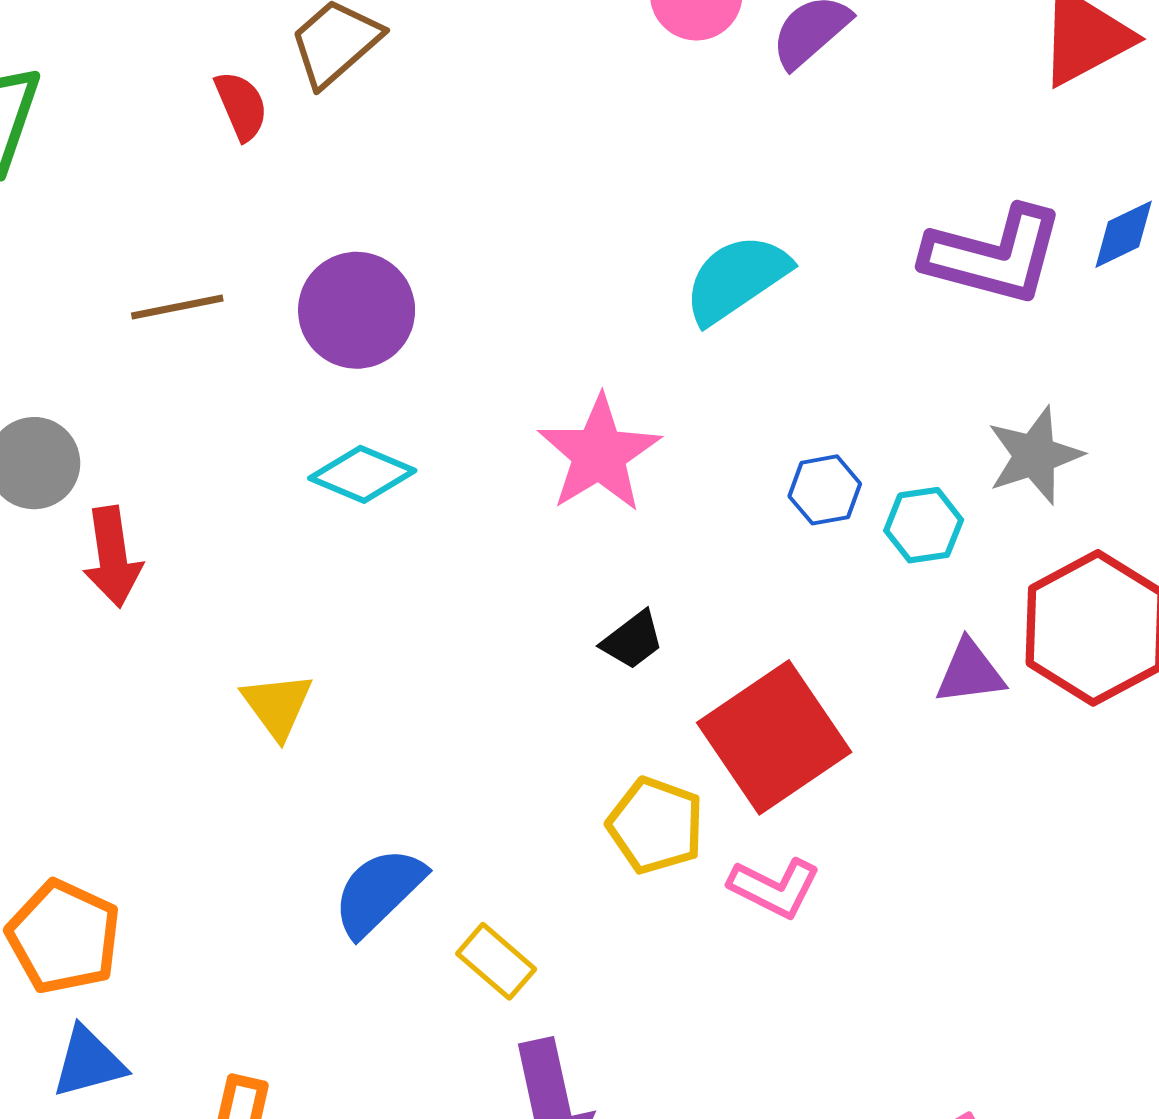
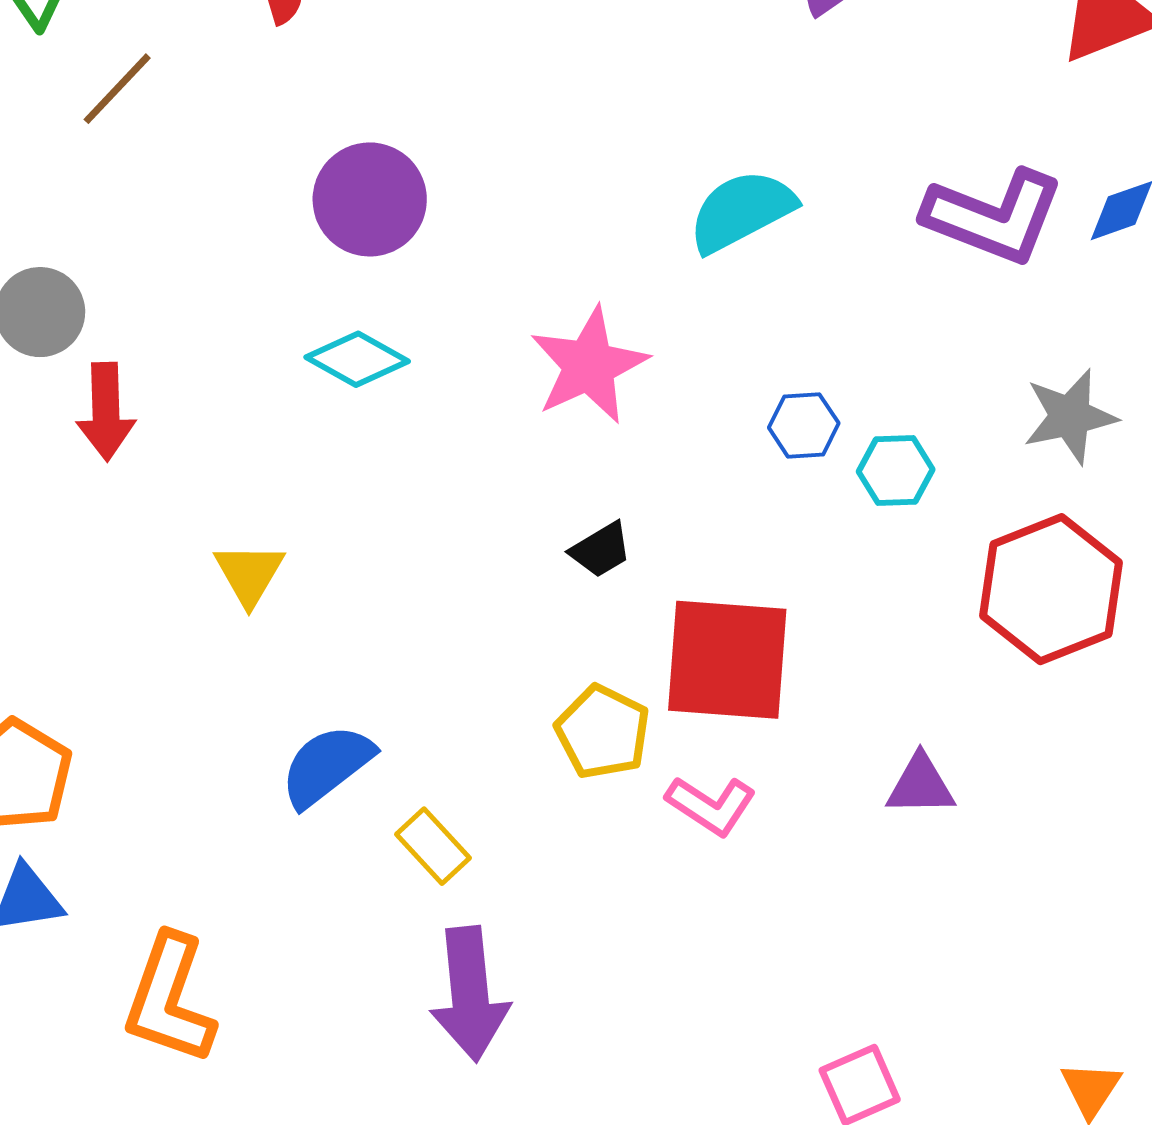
brown line: (177, 307) -> (117, 89), moved, turned -42
gray star: (1035, 455) -> (1070, 416), moved
purple triangle: (970, 672) -> (921, 785), moved
red square: (774, 737) -> (727, 660), turned 32

